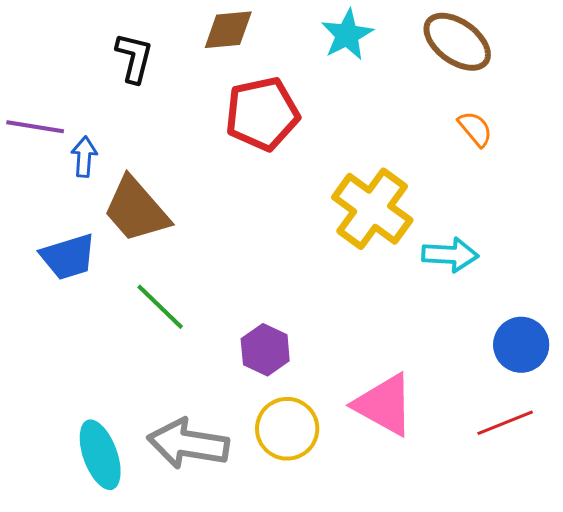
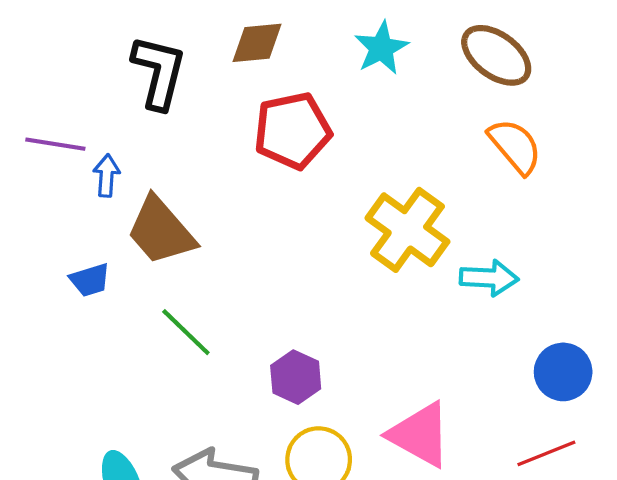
black L-shape: (134, 58) -> (159, 72), size x1.4
orange semicircle: (475, 129) -> (515, 146), size x1.5
blue trapezoid: (68, 257) -> (90, 280), size x0.7

